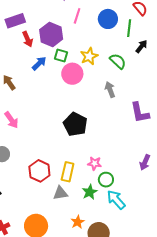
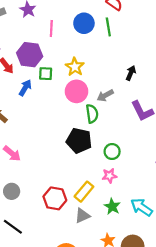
black arrow: (141, 46) -> (131, 73), moved
green semicircle: (118, 61) -> (92, 114), moved, turned 54
pink circle: (72, 74) -> (77, 91), moved
gray arrow: (110, 90) -> (105, 95), turned -84
yellow rectangle: (68, 172) -> (84, 192), turned 42
green circle: (106, 180) -> (112, 152), moved

